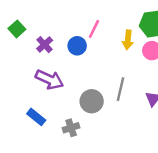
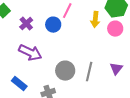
gray line: (121, 89) -> (89, 72), moved

